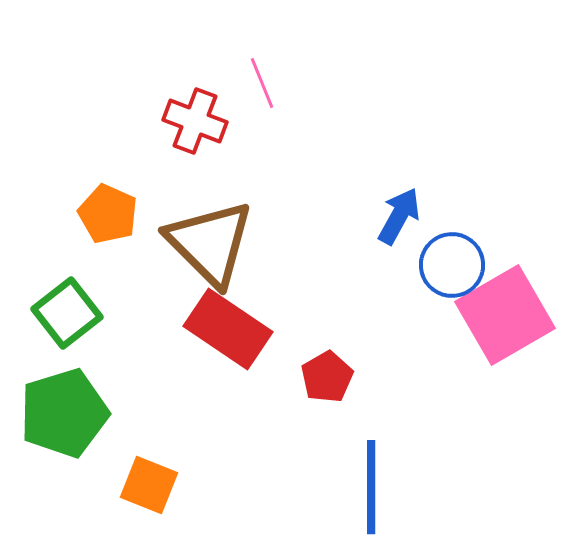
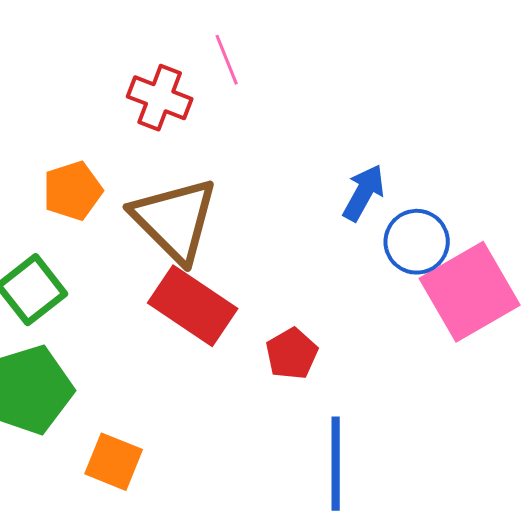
orange pentagon: (108, 214) -> (73, 191), turned 30

